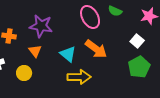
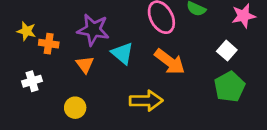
cyan triangle: (68, 54) -> (122, 53), moved
yellow circle: (24, 73) -> (75, 108), moved

